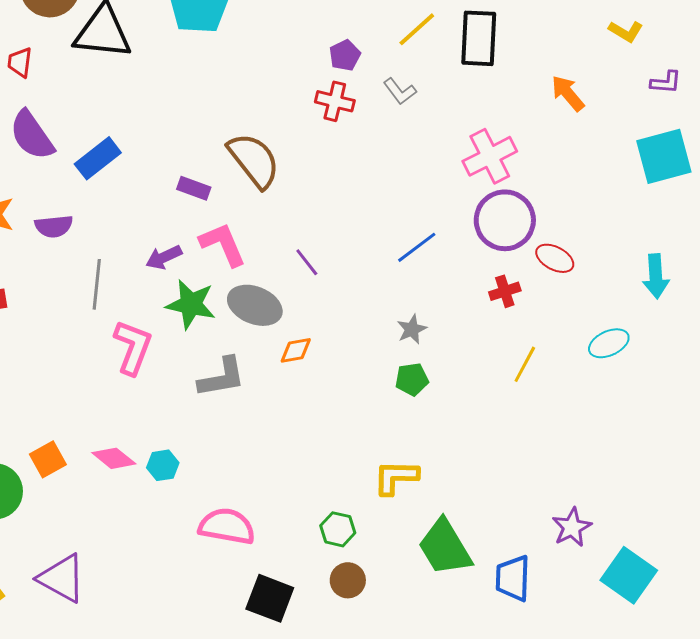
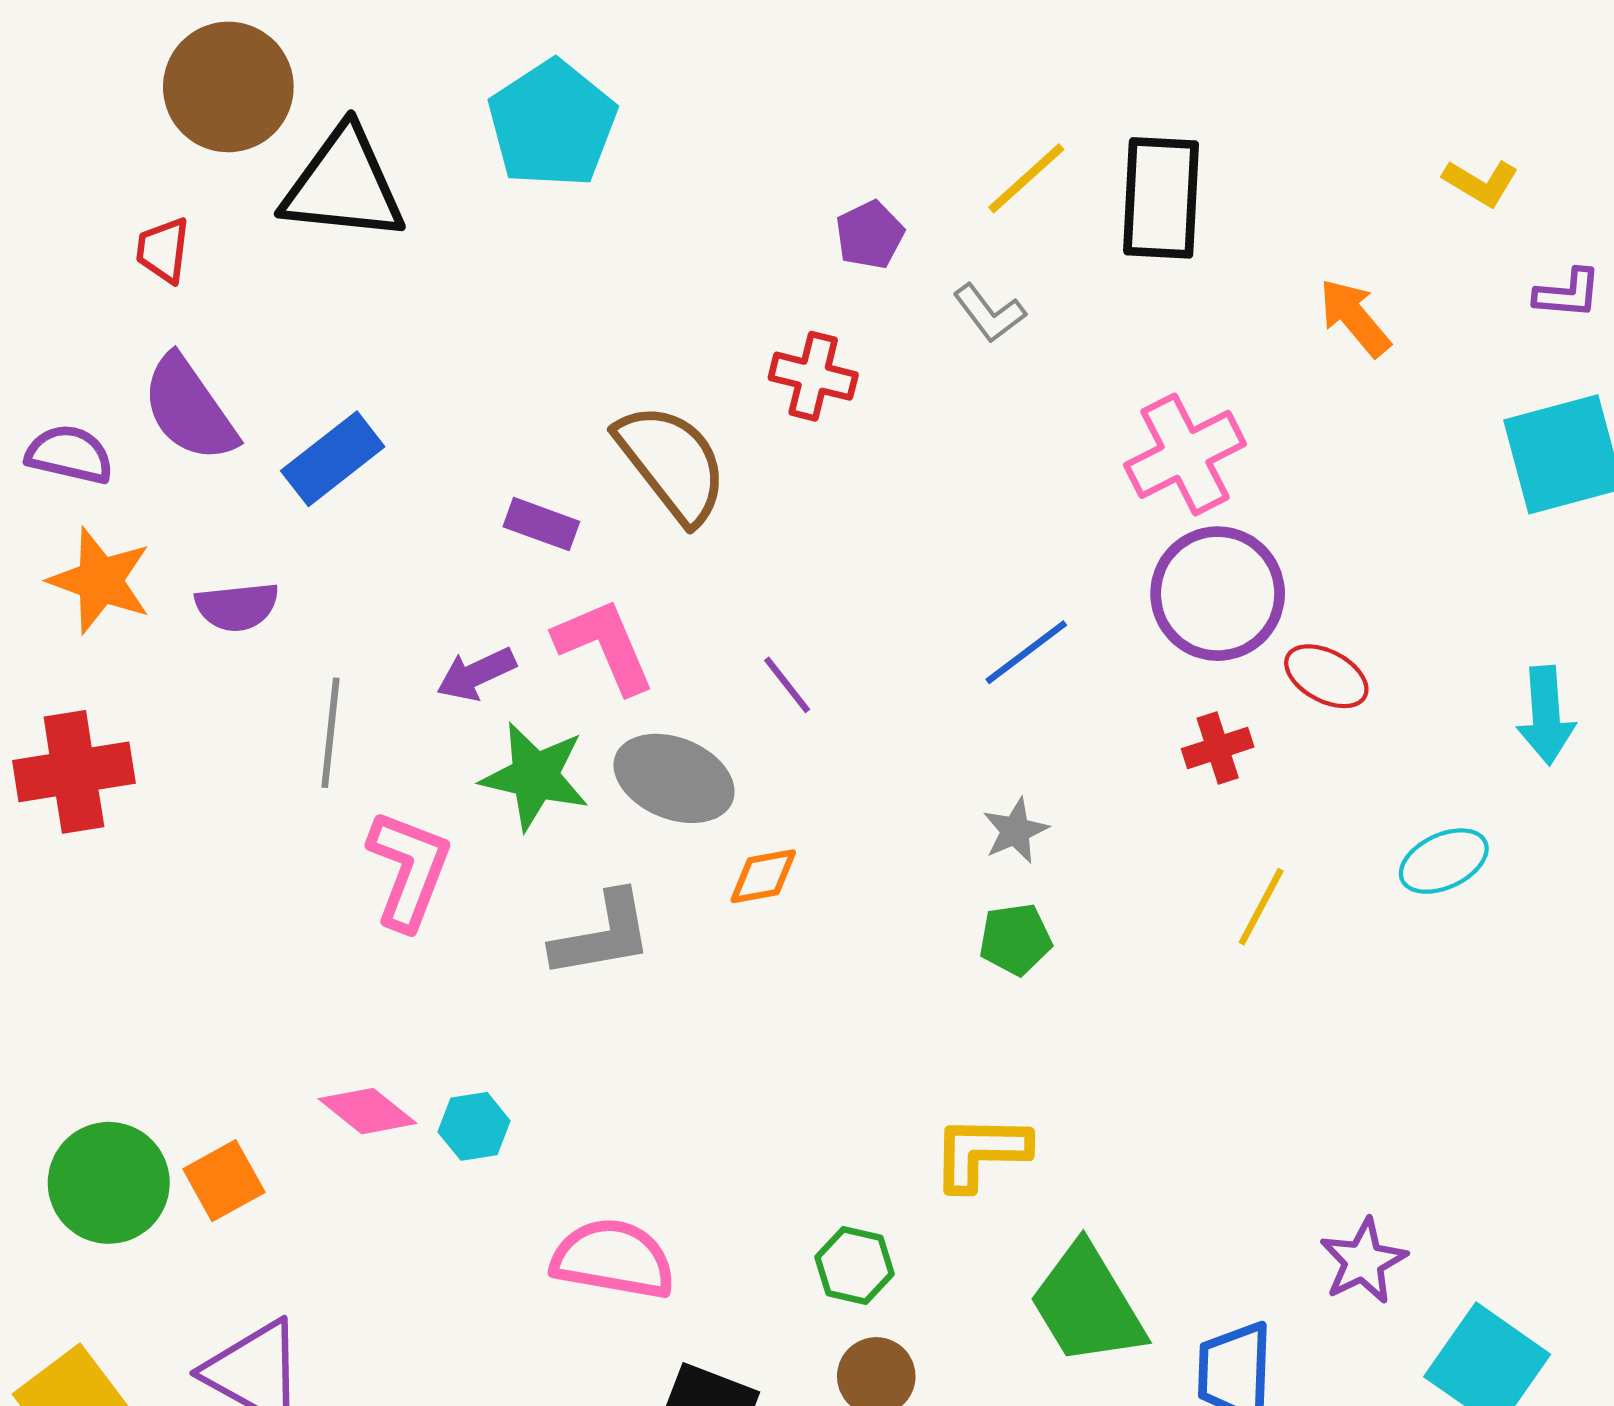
red cross: (335, 101) -> (813, 376), moved
orange square: (48, 459) -> (224, 1181), moved

